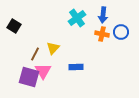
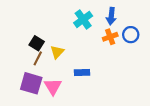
black square: (14, 26) -> (37, 43), moved
orange cross: (102, 34) -> (110, 37), turned -32
pink triangle: (43, 71) -> (53, 87), moved

